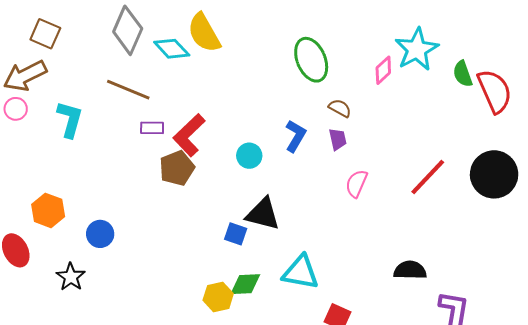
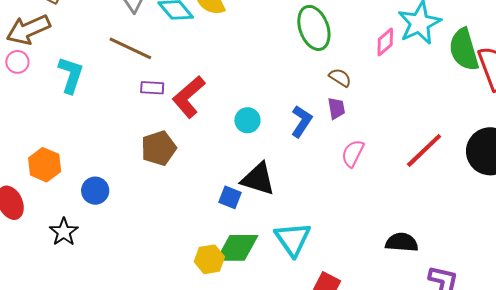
green semicircle: (463, 74) -> (464, 50), size x1.6
blue L-shape: (296, 136) -> (302, 121), moved
brown pentagon: (177, 168) -> (159, 148), moved
cyan triangle: (301, 272) -> (293, 239), turned 42
green diamond: (245, 284) -> (237, 248), size x1.4

